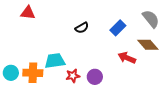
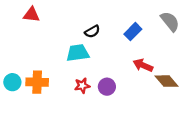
brown diamond: (148, 45) -> (167, 81), moved
cyan trapezoid: (55, 61) -> (78, 53), moved

